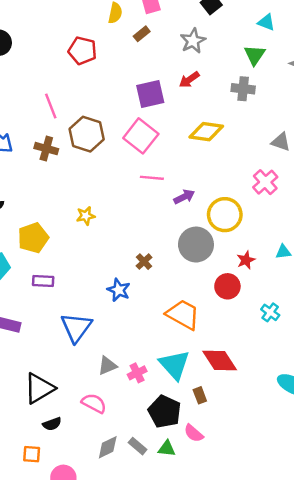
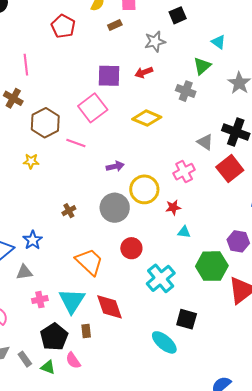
brown hexagon: (87, 134) -> (45, 123), moved
pink line: (152, 178) -> (76, 143), moved
red star: (246, 260) -> (173, 207), moved
blue star: (119, 290) -> (33, 240), moved
cyan cross: (270, 312) -> (161, 278), size x1.8
gray triangle: (107, 366) -> (24, 272), moved

